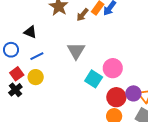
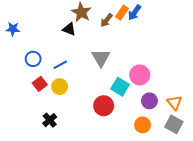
black triangle: (30, 32) -> (69, 29), moved
black cross: (15, 90) -> (50, 120), moved
purple circle: (133, 93) -> (149, 101), moved
red circle: (116, 97) -> (104, 106), moved

